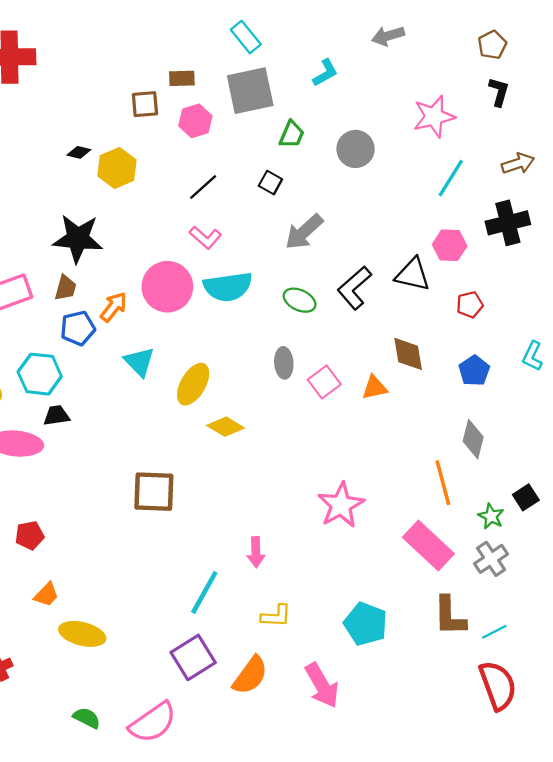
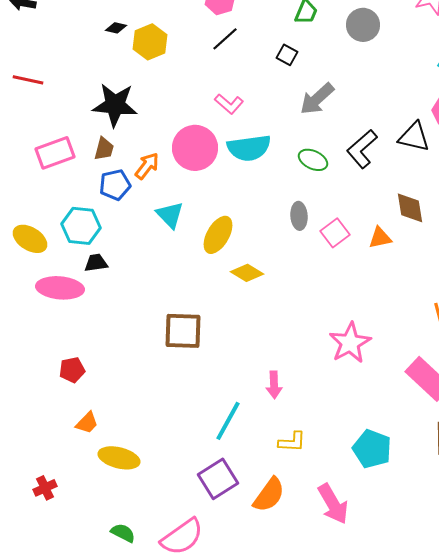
black line: (203, 187) -> (225, 39), moved

